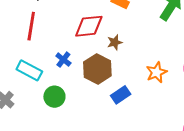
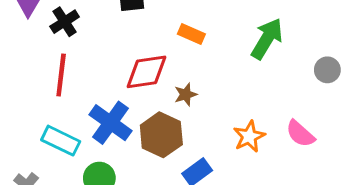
blue cross: (63, 60) -> (111, 123), size x1.8

